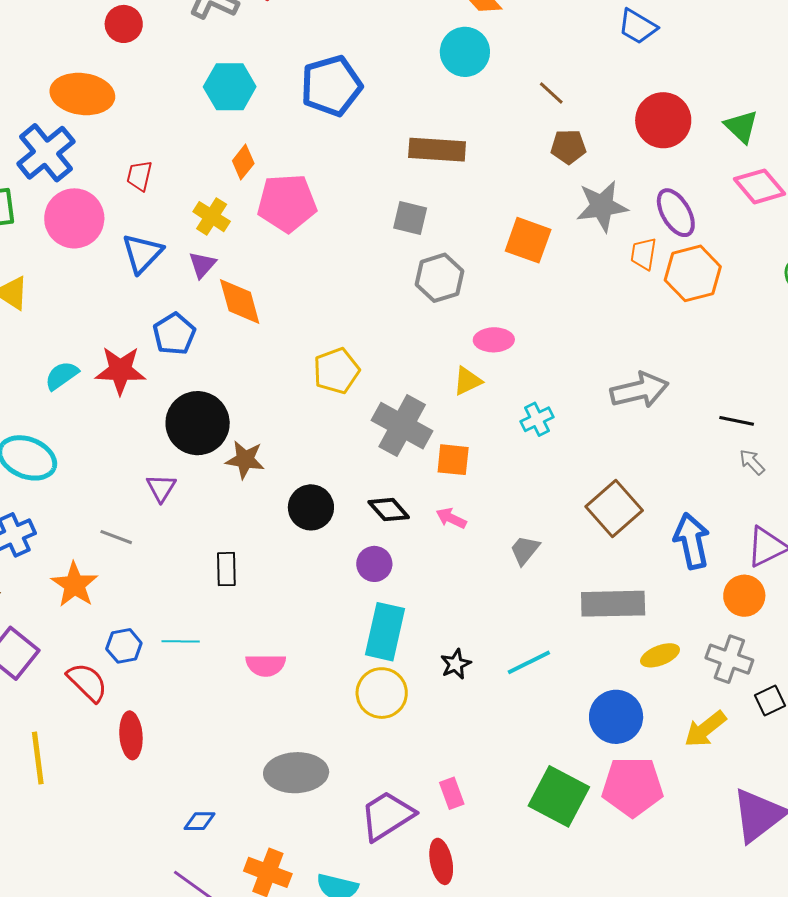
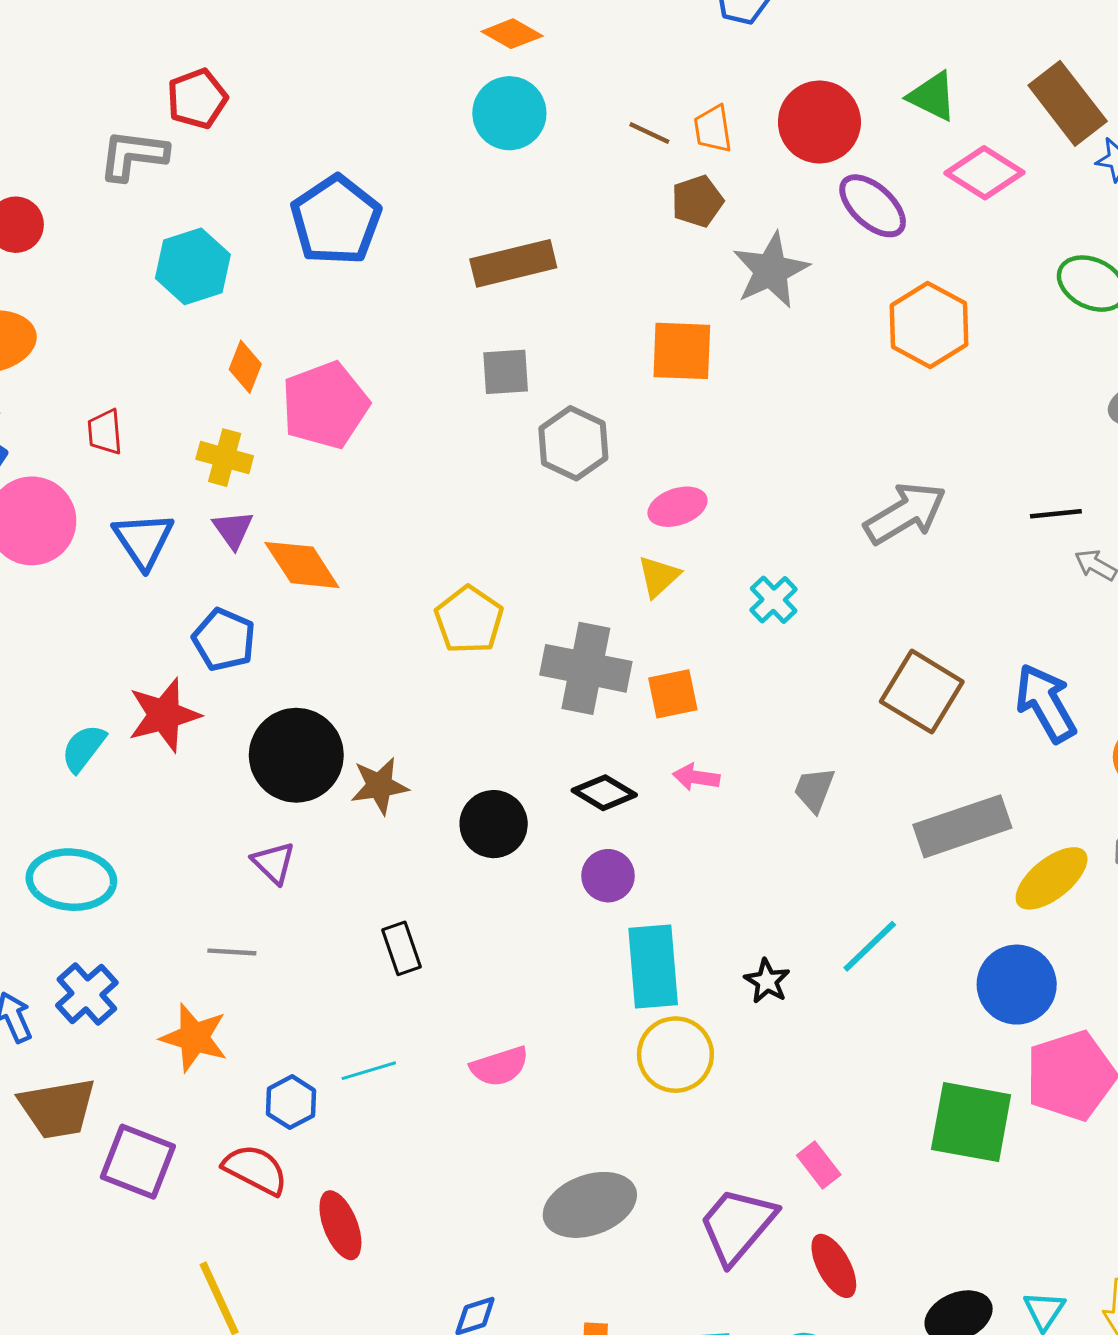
purple ellipse: (676, 213) -> (873, 206), moved
orange trapezoid: (643, 254) -> (713, 129), moved
yellow ellipse: (660, 655) -> (1052, 878), size x1.4

